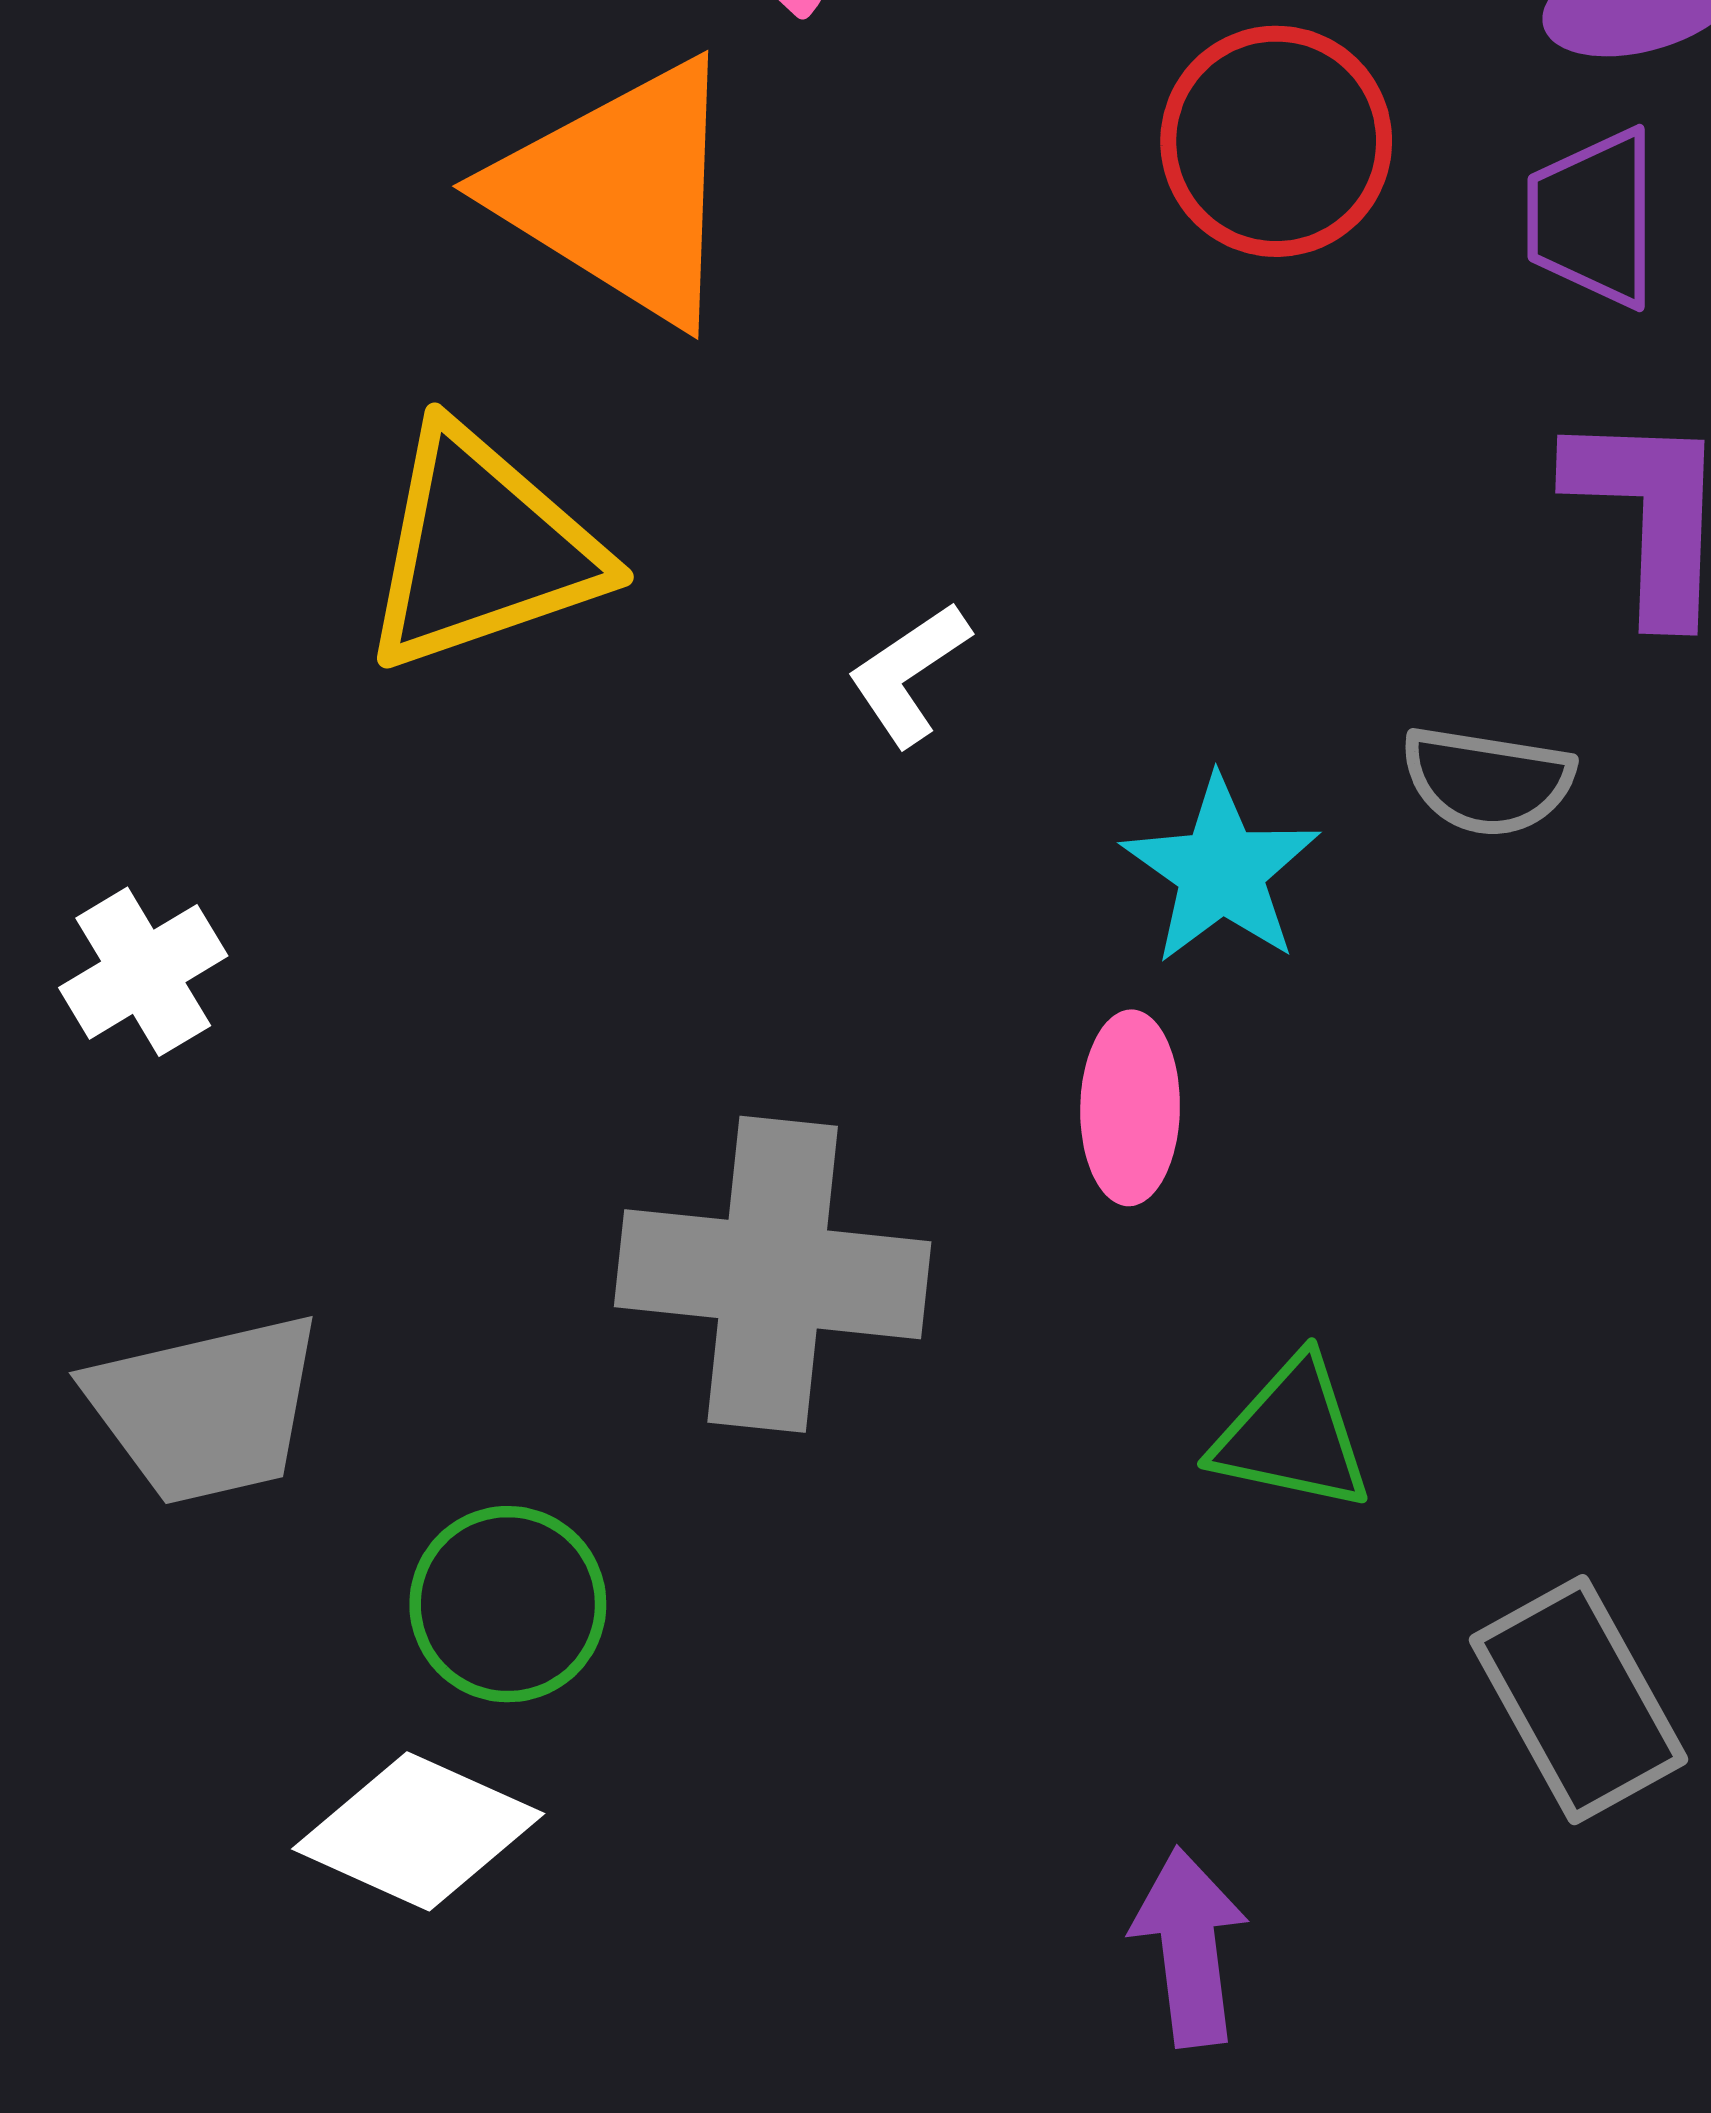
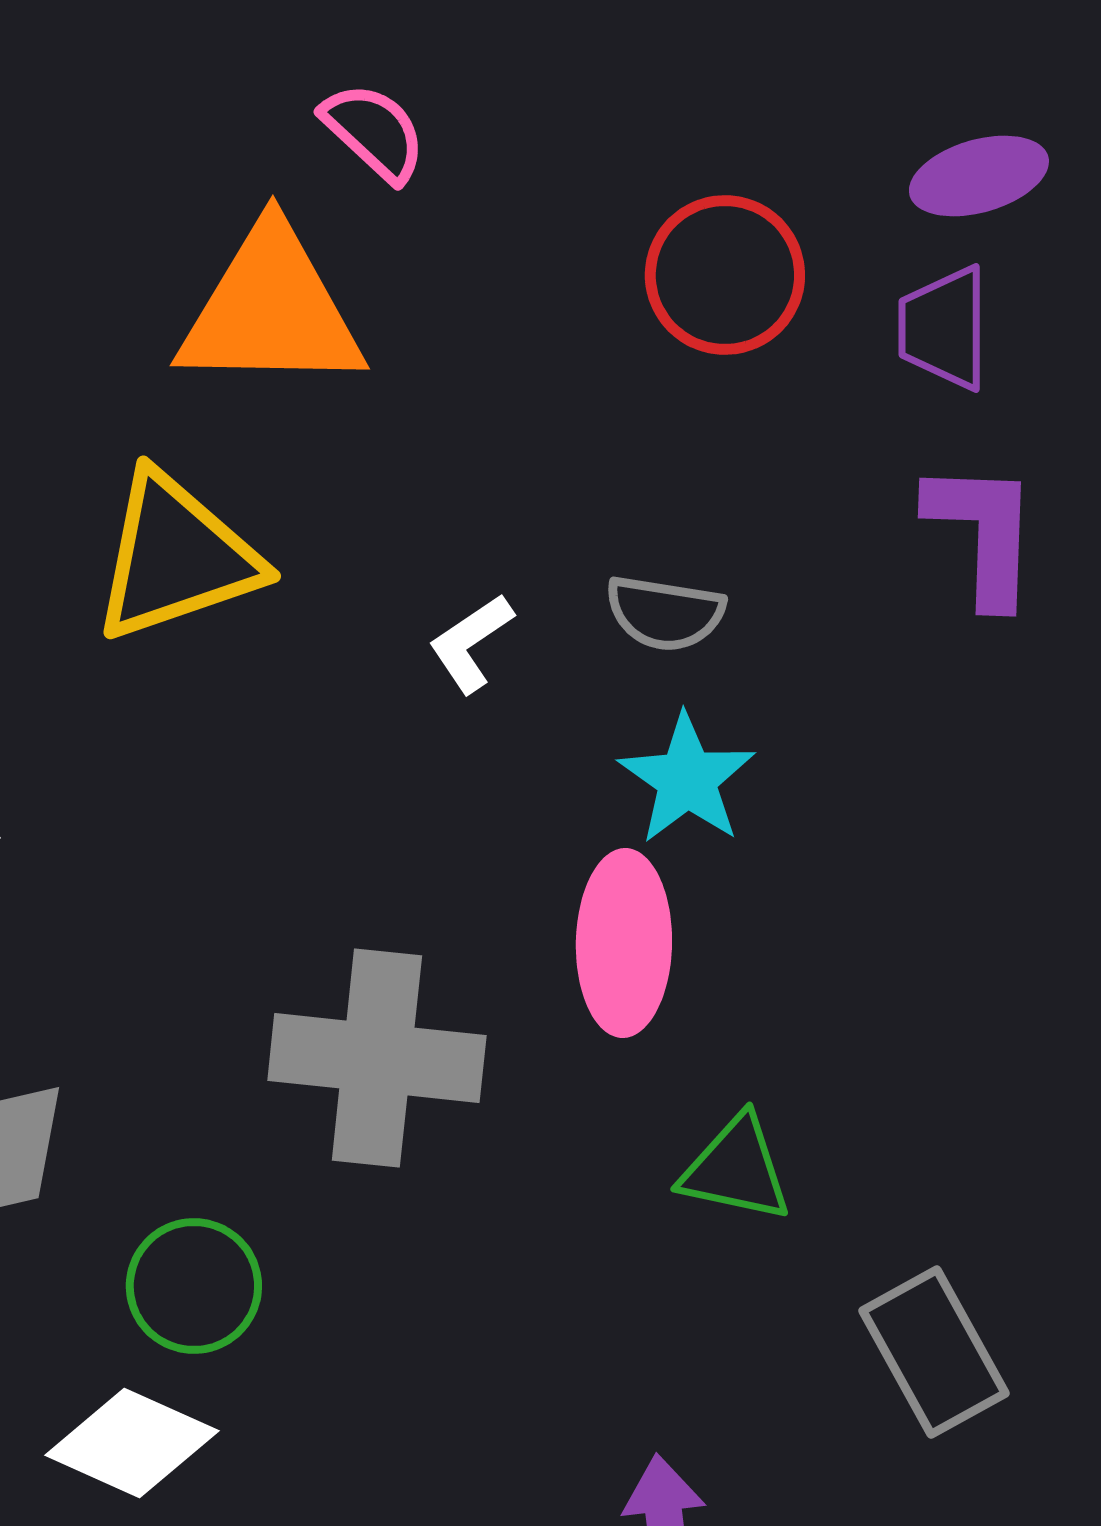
orange triangle: (619, 192) -> (271, 310), turned -31
gray semicircle: (1487, 781) -> (665, 613), moved
pink ellipse: (1130, 1108) -> (624, 943), size x1.4

